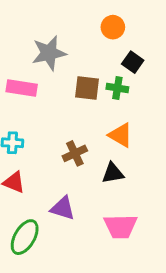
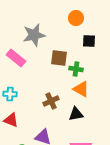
black square: (133, 62) -> (89, 41), turned -32
pink rectangle: (22, 88) -> (16, 58), turned 30
green cross: (117, 88) -> (76, 69), moved

